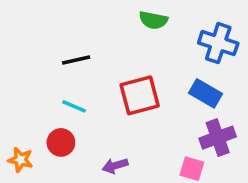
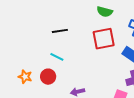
red square: (140, 95) -> (104, 39), moved
orange star: (20, 160) -> (25, 77), moved

